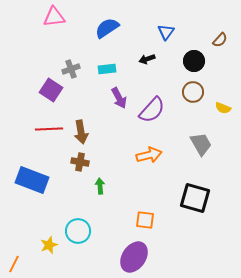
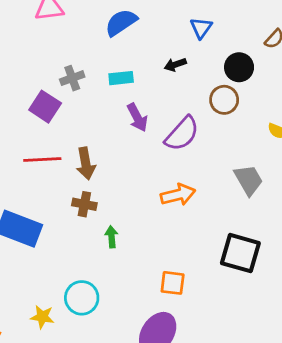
brown circle: (193, 92) -> (224, 100), moved
yellow star: (49, 245) -> (42, 317), turned 30

